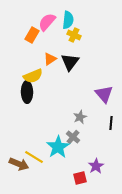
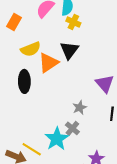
orange rectangle: (32, 35) -> (14, 22), moved
orange triangle: (50, 59) -> (48, 63), moved, size x1.5
yellow semicircle: (33, 76) -> (31, 49), moved

